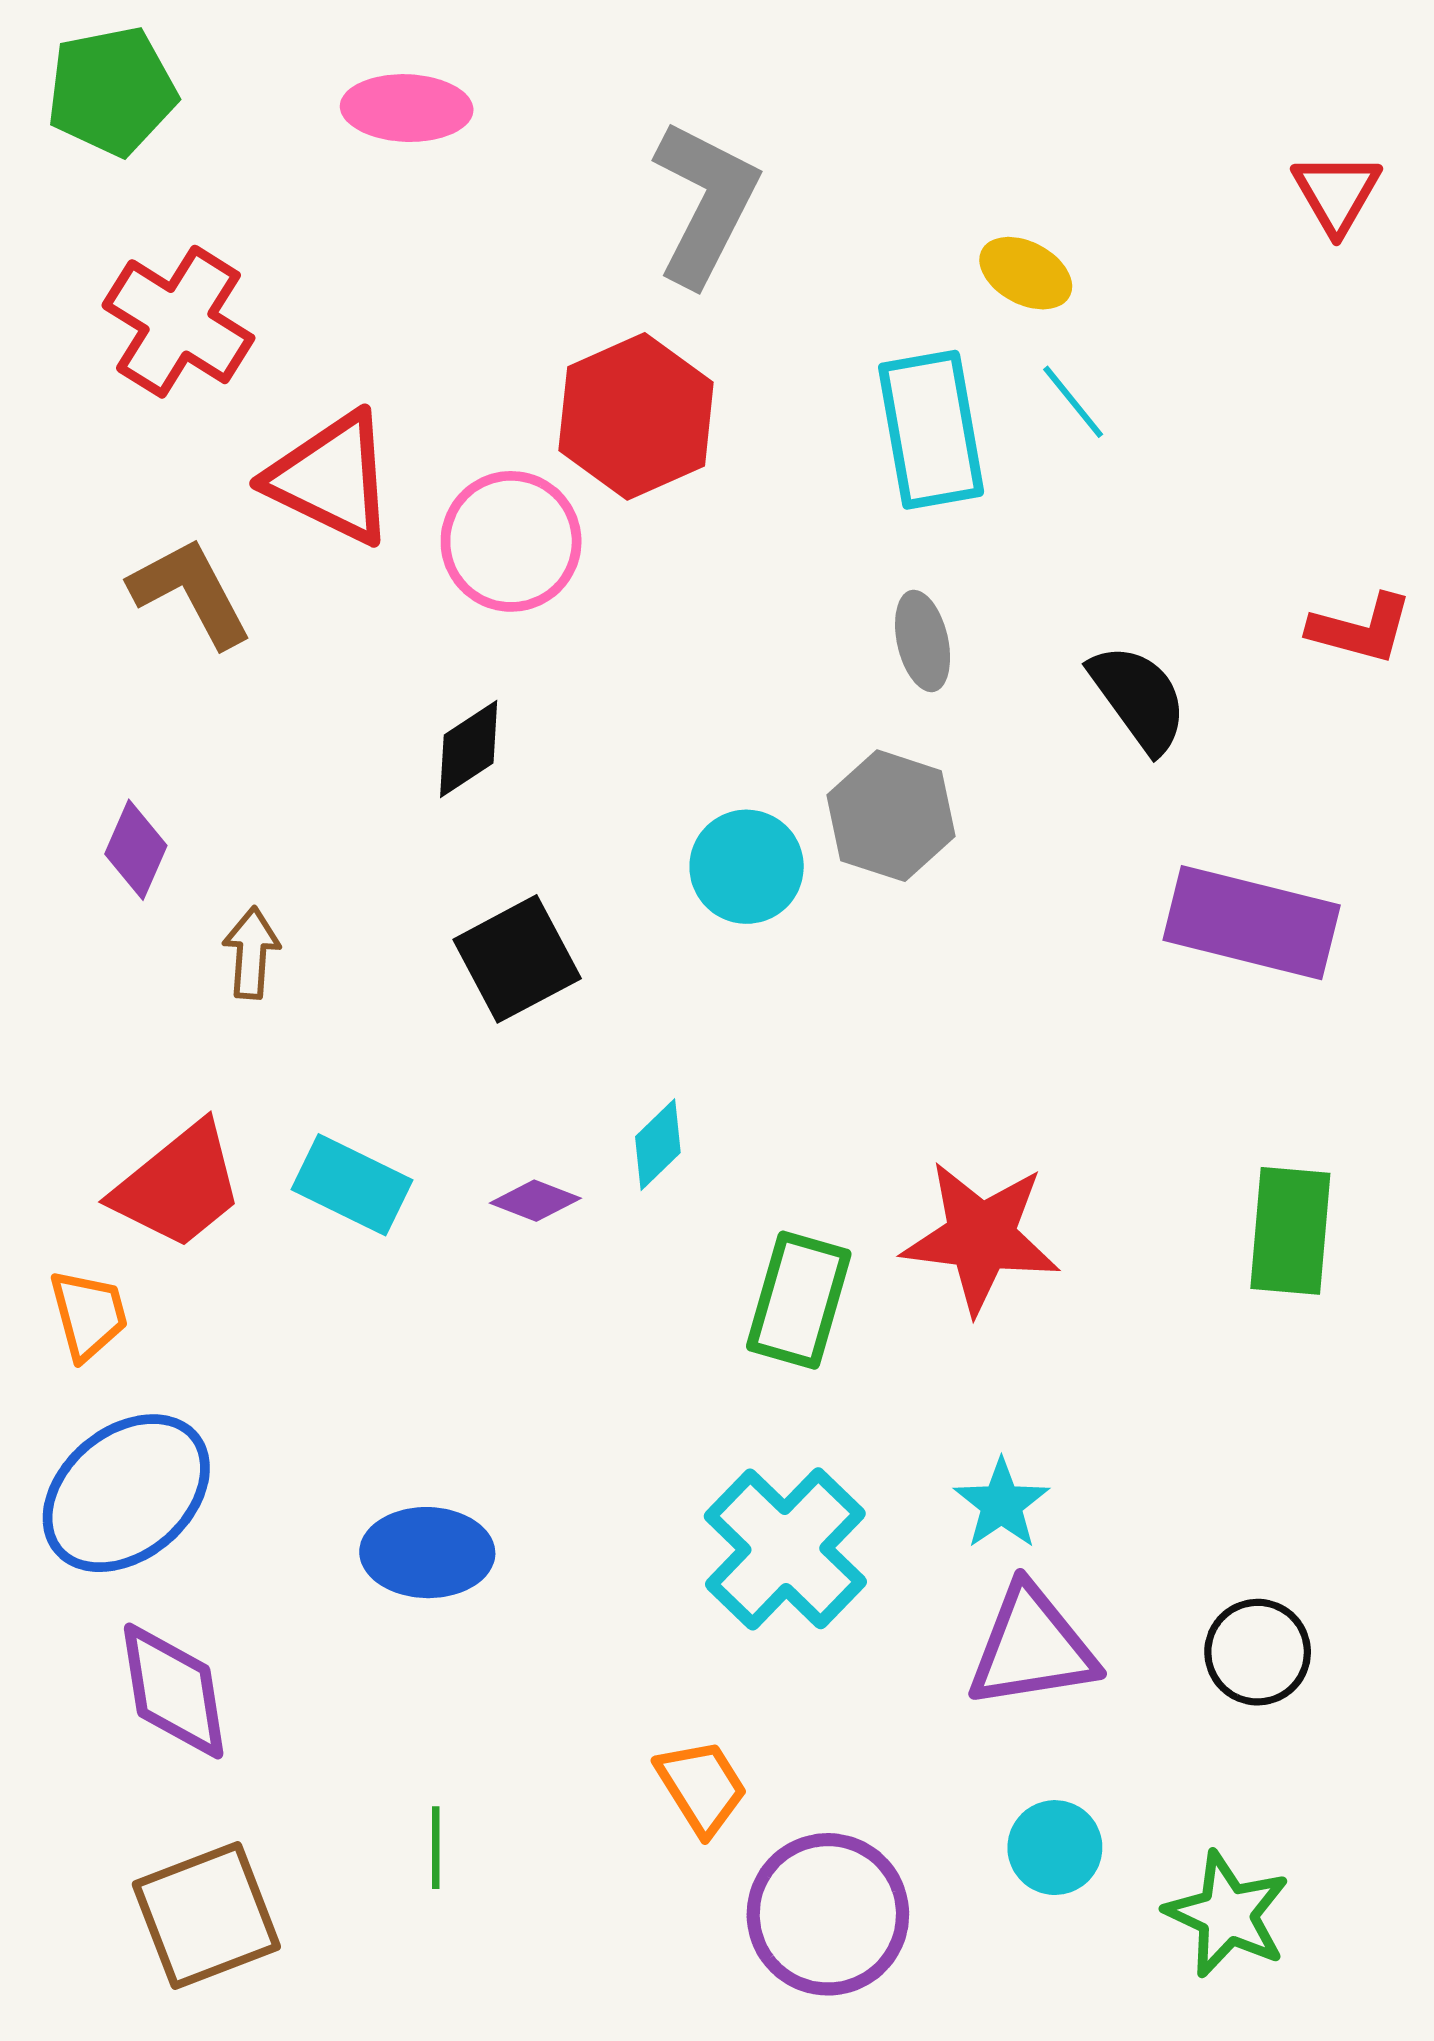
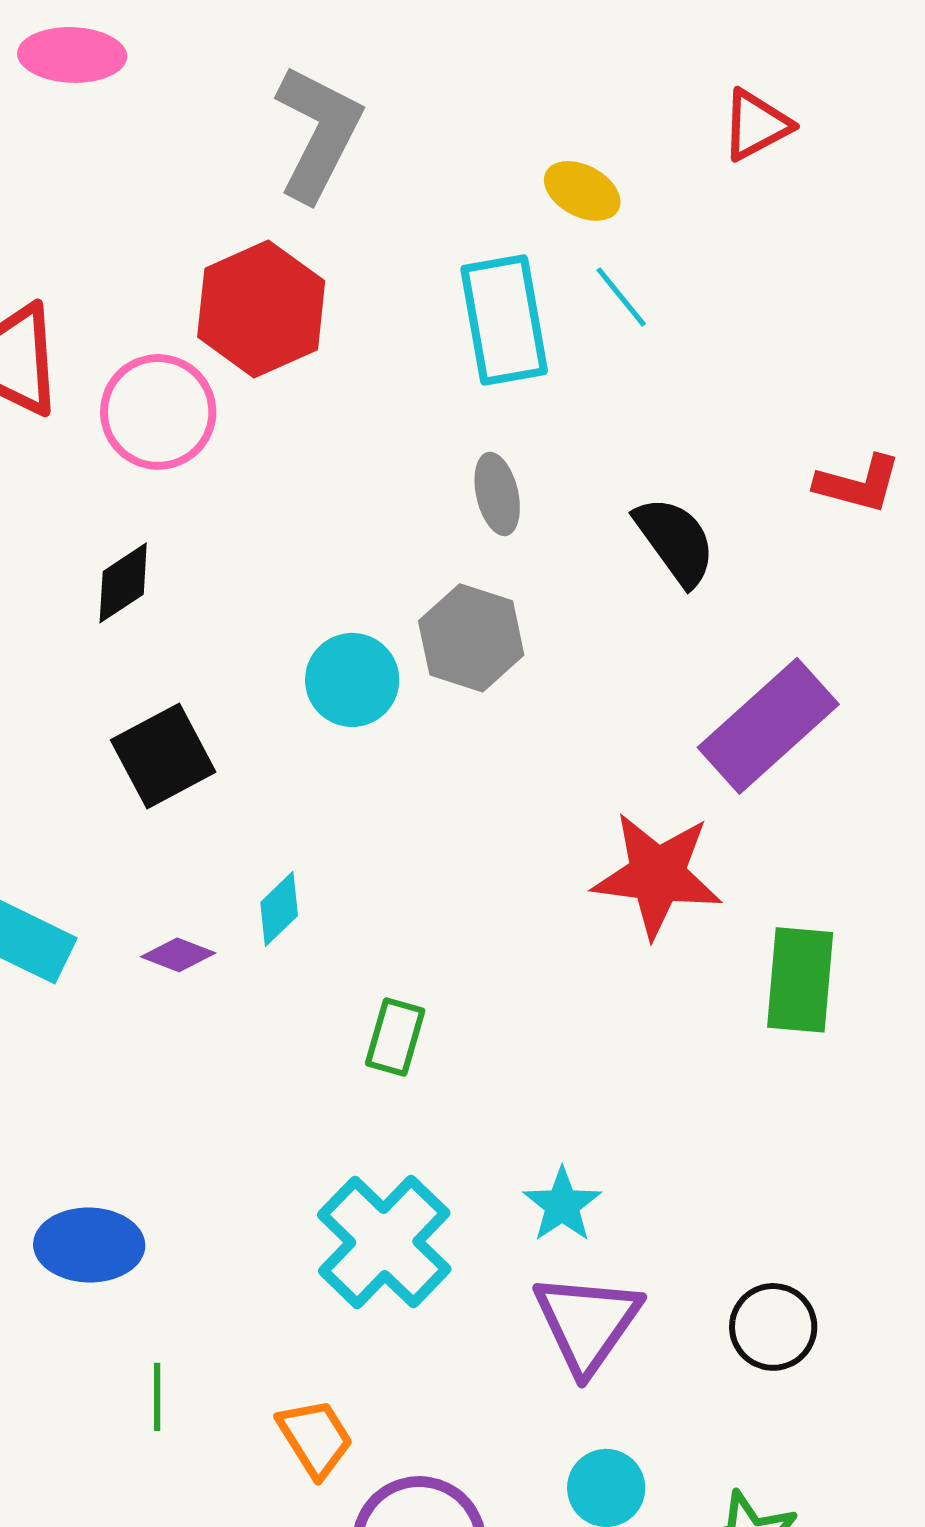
red triangle: (1337, 193) -> (756, 125), moved, turned 32
purple rectangle: (1252, 923) -> (768, 726), turned -56
red star: (981, 1237) -> (657, 875), moved
green rectangle: (799, 1300) -> (395, 1037), size x0.7
purple triangle: (1032, 1647) -> (587, 1323), turned -46
green line: (436, 1848) -> (157, 1397), moved

